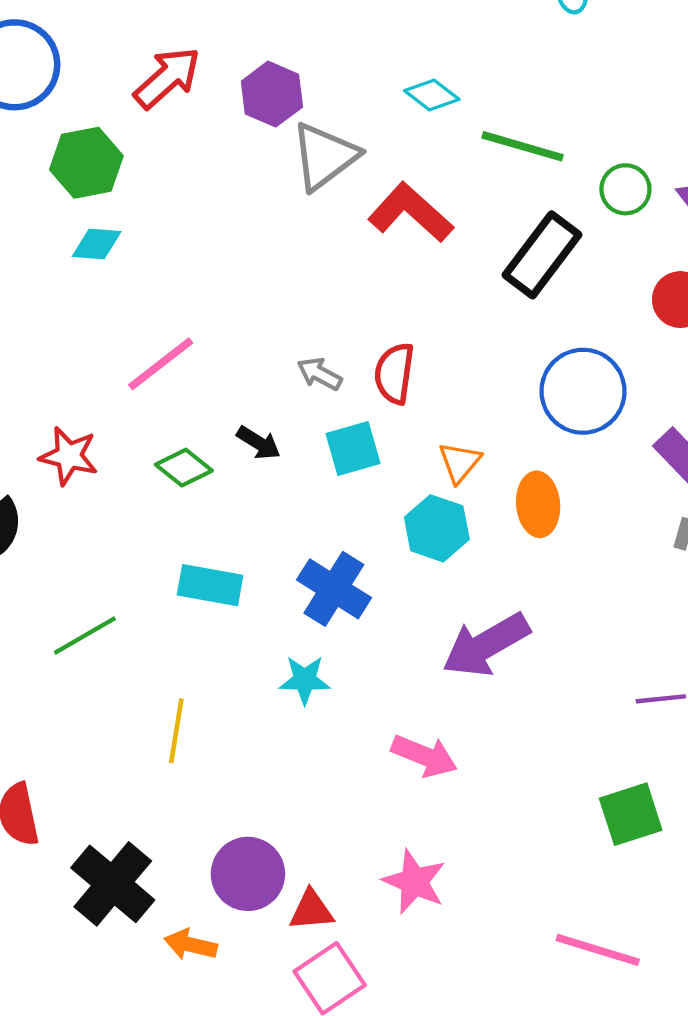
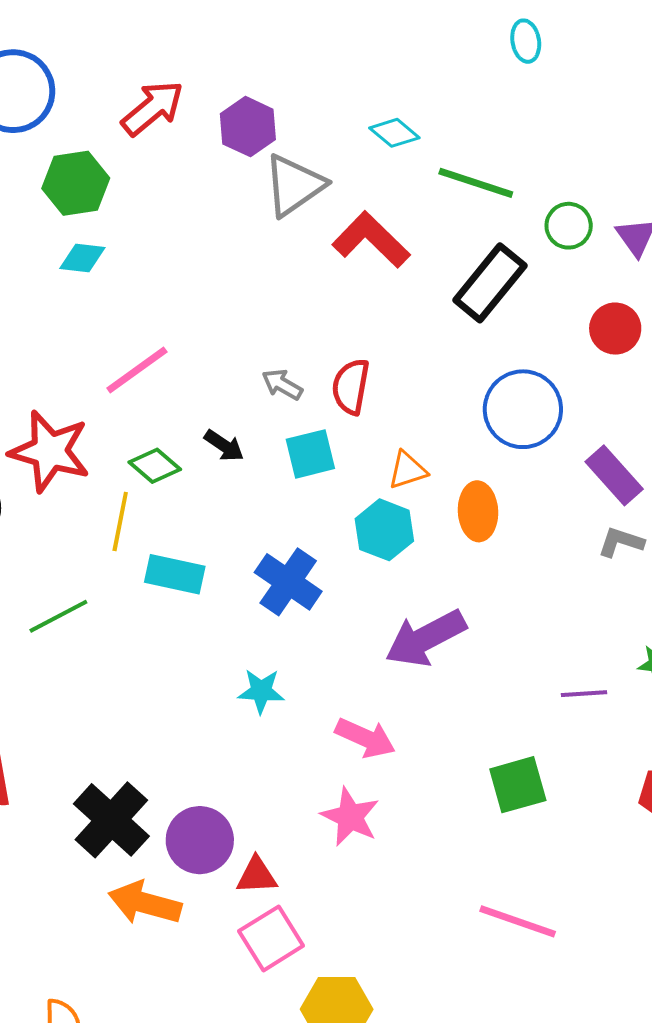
red star: (69, 456) -> (50, 451), size x1.5
orange triangle: (460, 462) -> (407, 470), turned 30
cyan star: (305, 680) -> (261, 691), moved
yellow line: (176, 731) -> (120, 522), moved
green square: (631, 814) -> (518, 785), moved
pink star: (414, 882) -> (350, 817), moved
black cross: (113, 884) -> (111, 820), moved
orange arrow: (191, 945) -> (145, 903), size x1.5

